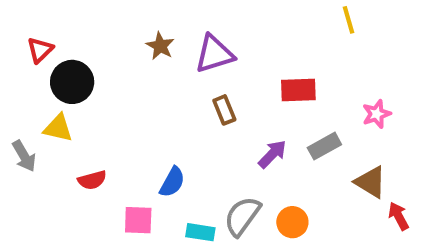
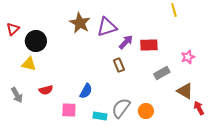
brown star: (160, 46) -> (80, 23), size x1.5
red triangle: (40, 50) -> (13, 29), moved
brown rectangle: (224, 110) -> (119, 65), moved
purple arrow: (272, 154) -> (126, 42), moved
gray arrow: (24, 156) -> (17, 95), moved

